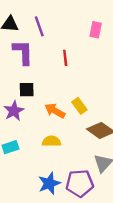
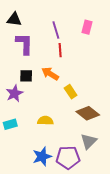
purple line: (39, 26) -> (56, 30), moved
orange arrow: (55, 111) -> (50, 74), moved

